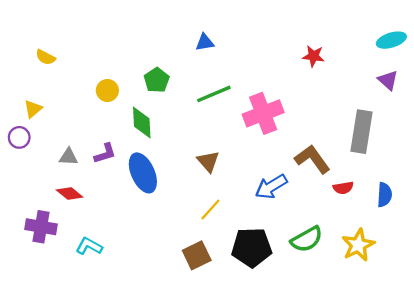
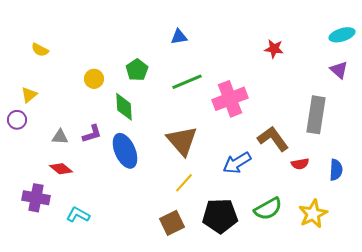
brown triangle: (208, 161) -> (182, 141), size x1.6

